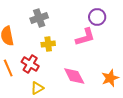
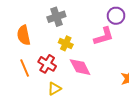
yellow cross: (48, 44) -> (66, 43), turned 32
pink diamond: (74, 76) -> (80, 67), moved

